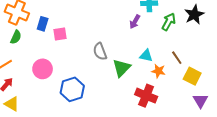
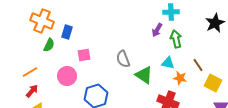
green arrow: (169, 22) -> (176, 39), moved, turned -42
pink square: (60, 34) -> (84, 55), moved
green semicircle: (16, 37) -> (49, 45), moved
green triangle: (121, 68) -> (144, 75), turned -42

